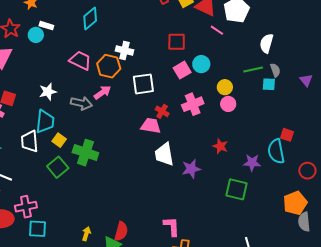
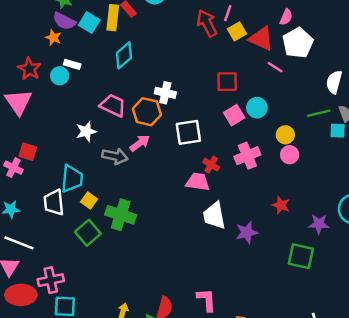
white star: (48, 92) -> (86, 131), moved
pink L-shape: (172, 226) -> (207, 300), moved

